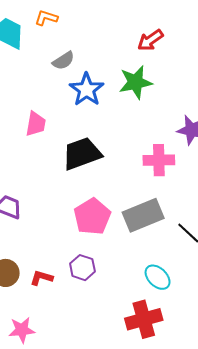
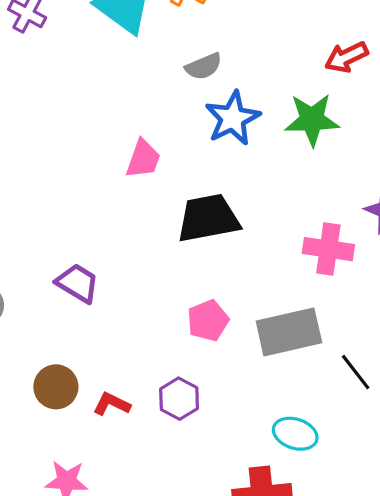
pink pentagon: (92, 217) -> (208, 321), size x0.7
cyan ellipse: (158, 277) -> (295, 434), turned -36

